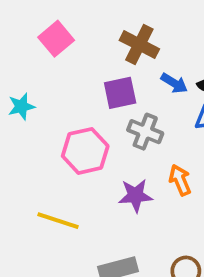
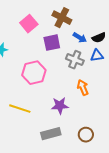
pink square: (56, 39) -> (29, 24), moved
gray cross: (145, 132) -> (75, 60), moved
purple star: (136, 196) -> (60, 106), moved

